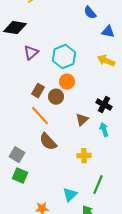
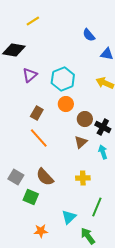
brown circle: (56, 97) -> (85, 119), moved
brown semicircle: (48, 142) -> (45, 177), moved
green square: (20, 176) -> (31, 197), moved

